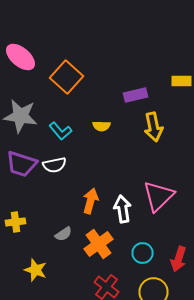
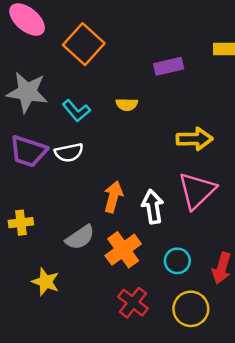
yellow arrow: (154, 127) -> (195, 139), moved, turned -80
gray semicircle: (64, 234) -> (80, 237), size x1.4

